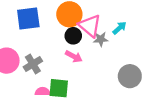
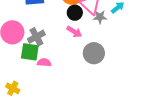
gray circle: (130, 76) -> (94, 53), moved
green square: (59, 88) -> (30, 52), moved

